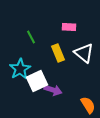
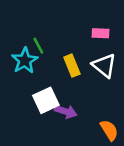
pink rectangle: (69, 27) -> (101, 33), moved
cyan star: (20, 69) -> (25, 61), moved

